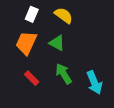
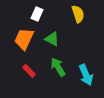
white rectangle: (32, 14) -> (37, 14), moved
yellow semicircle: (64, 15) -> (78, 14), moved, turned 36

